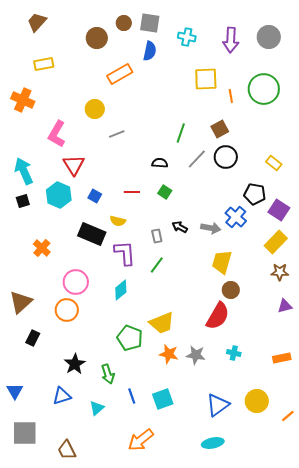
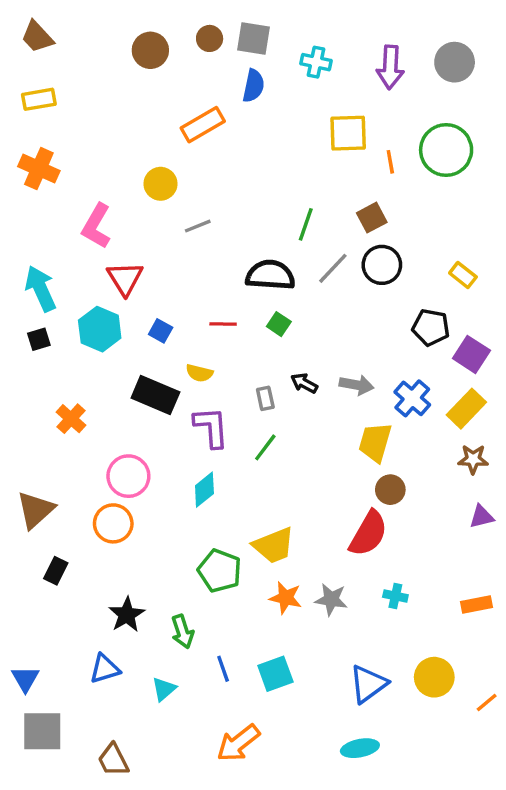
brown trapezoid: (37, 22) -> (37, 37), moved, turned -85
brown circle: (97, 38) -> (150, 50), moved
yellow rectangle: (44, 64) -> (39, 99), moved
black semicircle: (160, 163) -> (270, 275), size x1.8
blue cross: (236, 217) -> (412, 398), moved
blue triangle: (15, 391) -> (25, 679), moved

